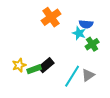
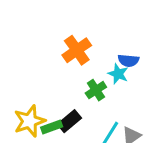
green cross: (92, 44) -> (96, 90), moved
yellow star: (19, 65) -> (30, 121), size x1.5

